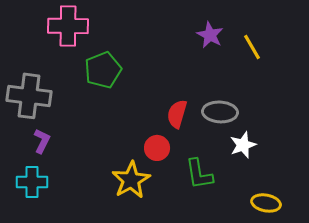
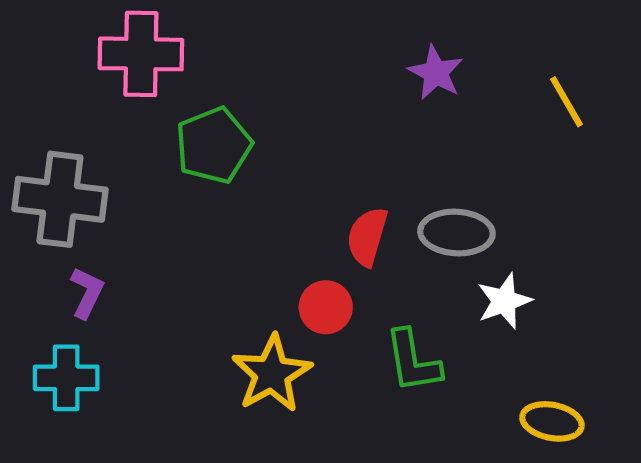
yellow line: (252, 47) -> (566, 102), moved

